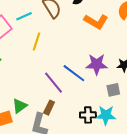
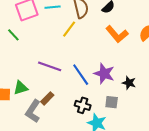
yellow line: (36, 41) -> (69, 29), moved
purple line: (53, 83) -> (50, 66), moved, turned -50
black cross: (88, 115) -> (83, 105), moved

